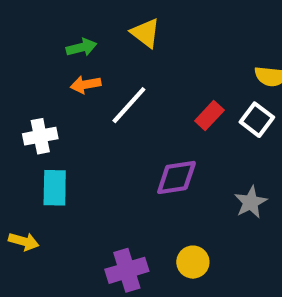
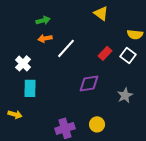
yellow triangle: (145, 33) -> (101, 13), moved
white cross: (40, 136) -> (23, 63), turned -35

